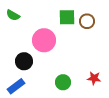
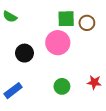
pink circle: (44, 40) -> (58, 43), moved
black circle: (24, 61) -> (24, 53), moved

